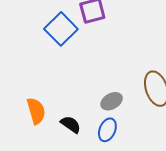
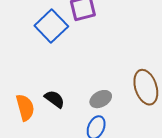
black semicircle: (71, 124) -> (55, 99), moved

